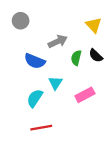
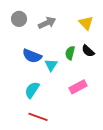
gray arrow: (58, 41) -> (47, 23), moved
cyan triangle: (55, 83) -> (51, 65), moved
red line: (41, 128) -> (38, 117), turned 30

